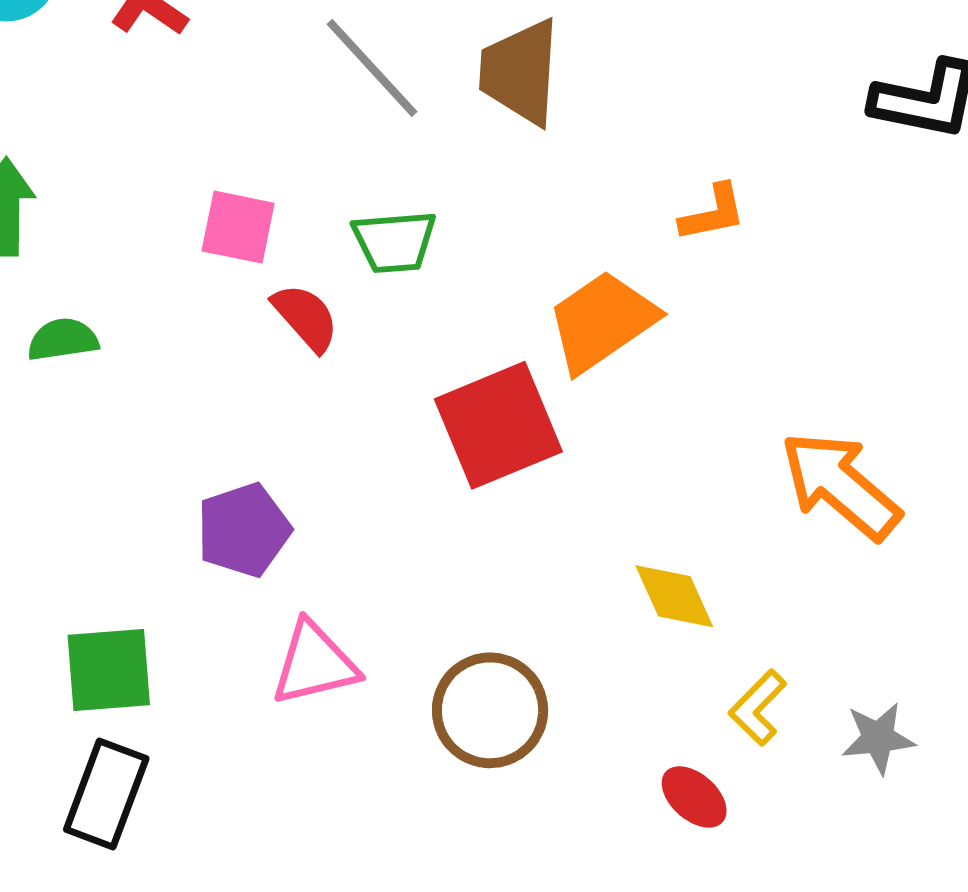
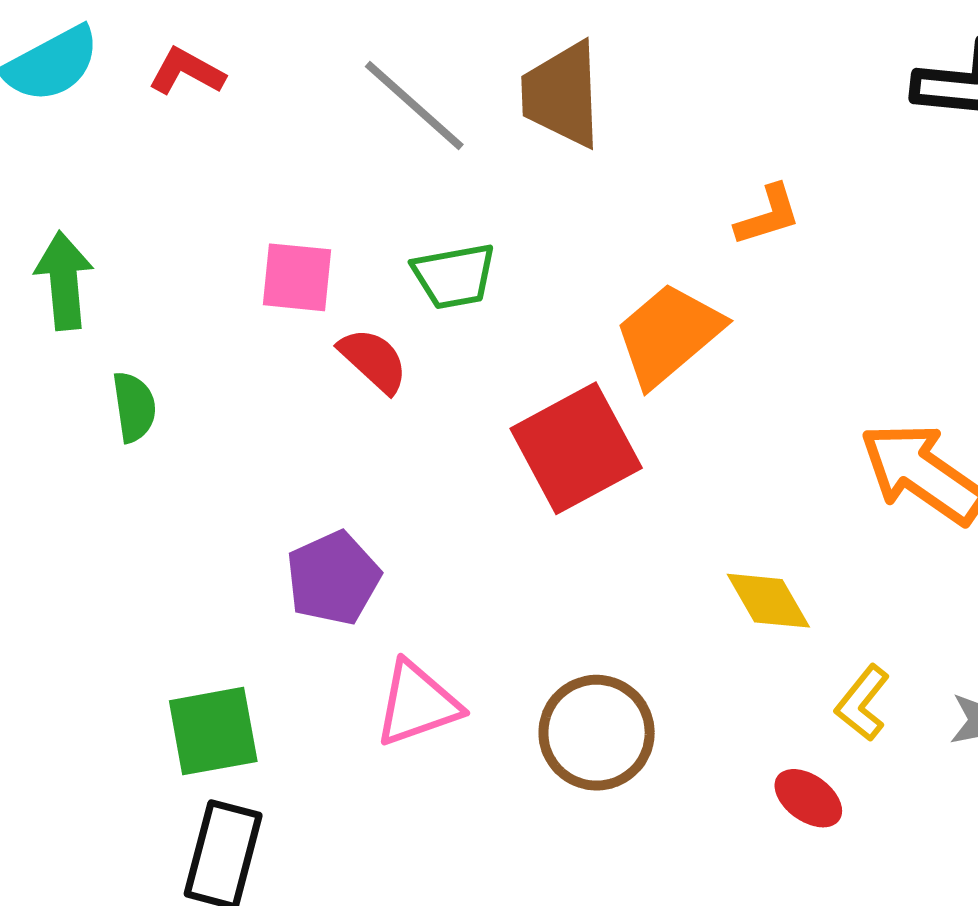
green semicircle: (63, 340) -> (134, 407), turned 96

